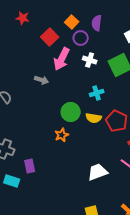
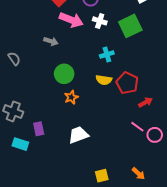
pink arrow: (62, 59) -> (71, 20), turned -95
green circle: (71, 112) -> (64, 74), moved
white trapezoid: (98, 172) -> (78, 135), moved

